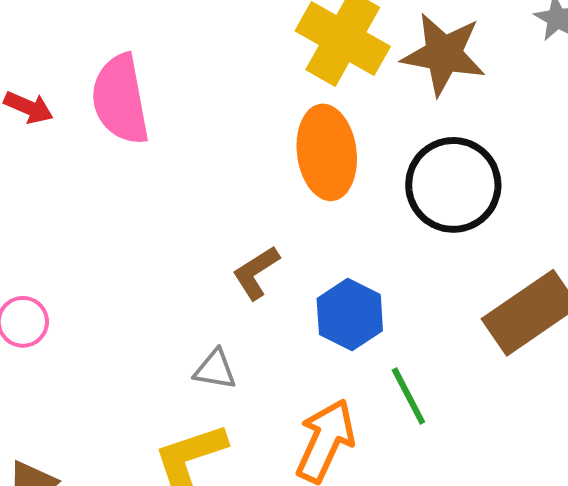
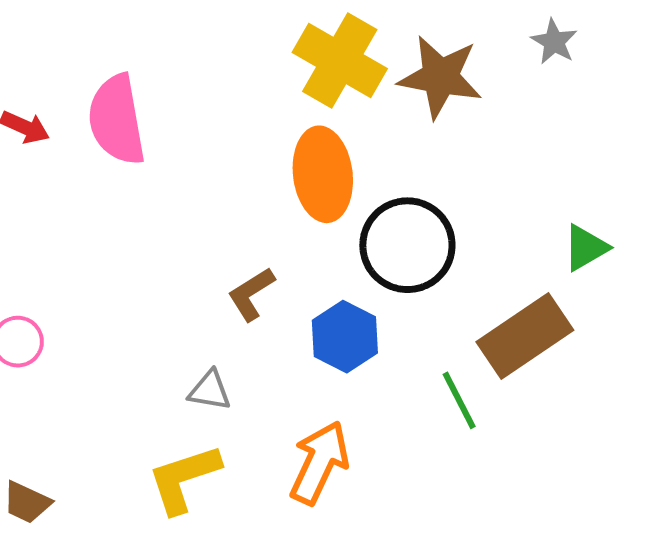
black circle: (453, 185) -> (407, 245), moved
green line: (408, 396) -> (459, 400), moved

